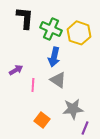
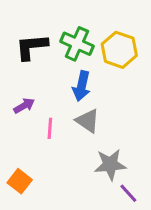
black L-shape: (25, 18) -> (32, 47), moved, turned -100
orange square: (42, 120) -> (20, 181), moved
purple line: (85, 128) -> (128, 193), turned -64

